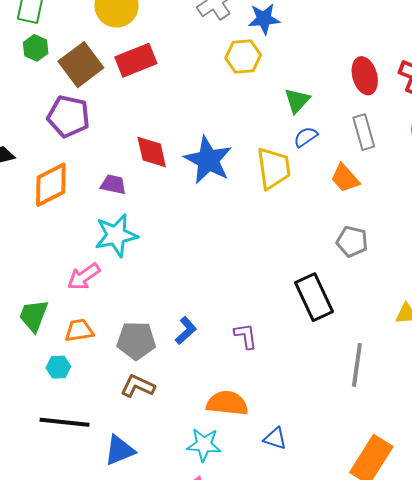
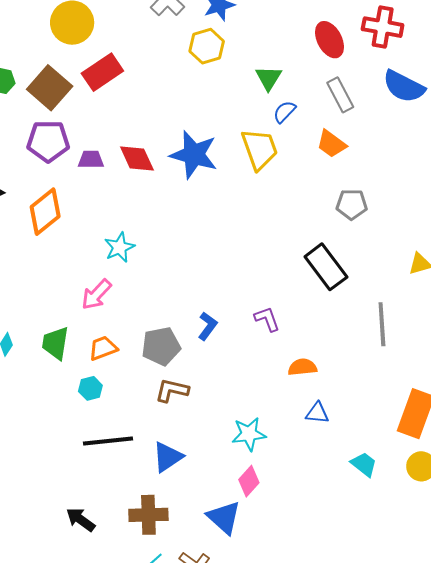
purple trapezoid: (113, 185) -> (91, 159), moved
cyan star: (116, 235) -> (119, 247), size x0.7
orange semicircle: (227, 403) -> (302, 367), moved, size x0.7

